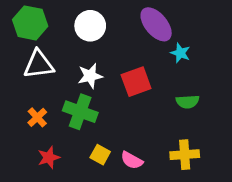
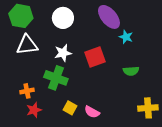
orange cross: (37, 117) -> (27, 91), moved, turned 32
yellow cross: (185, 155) -> (148, 108), moved

